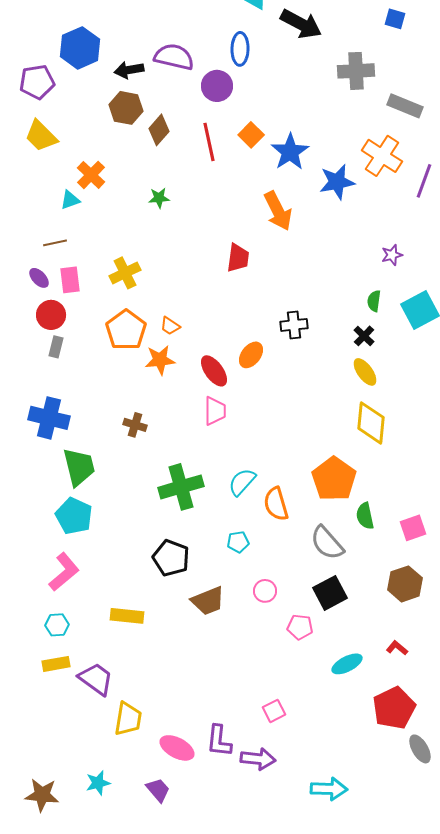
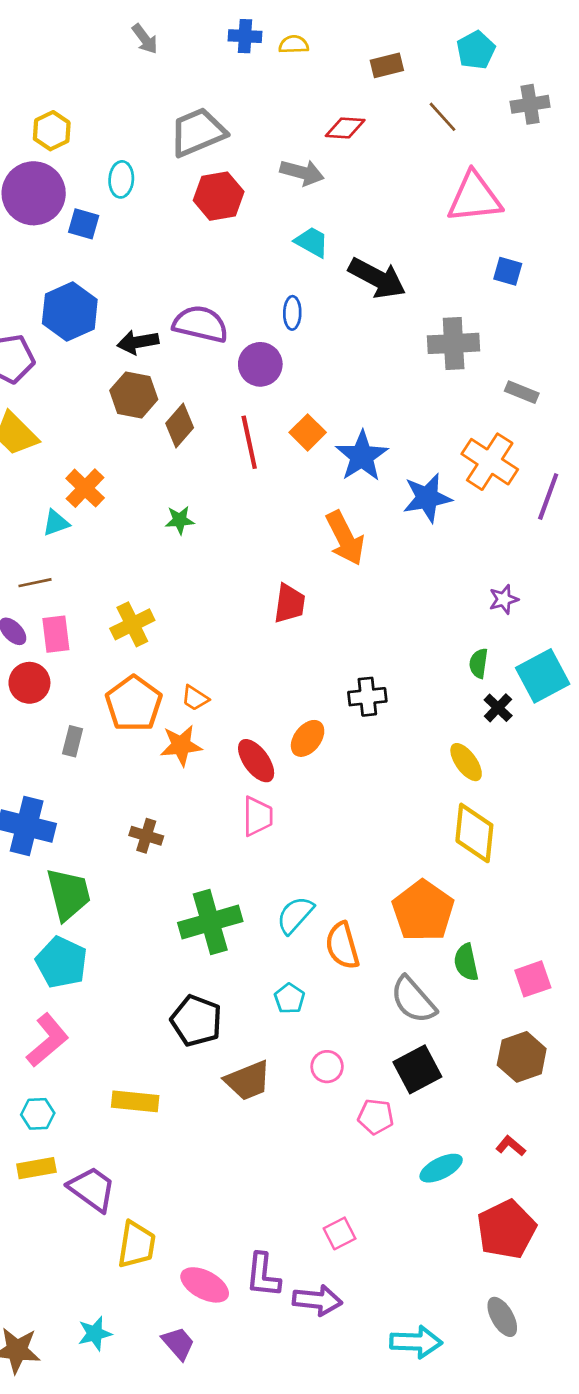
blue ellipse: (240, 49) -> (292, 313), size x0.7
gray rectangle: (405, 106) -> (522, 392), size x0.7
black cross: (364, 336) -> (498, 708), moved
gray rectangle: (56, 347) -> (73, 741), moved
cyan pentagon: (238, 542) -> (289, 998), turned -30
gray ellipse: (420, 749) -> (502, 1317), moved

